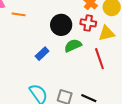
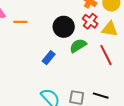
red cross: (88, 23) -> (90, 21), turned 35
yellow triangle: (107, 33) -> (110, 29), turned 30

